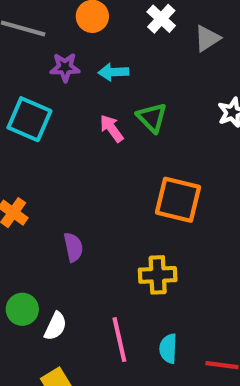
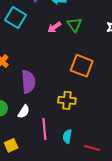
pink arrow: (112, 128) -> (54, 27), turned -96
purple semicircle: (73, 247) -> (28, 82), size x1.6
white semicircle: (55, 326) -> (24, 112), moved

